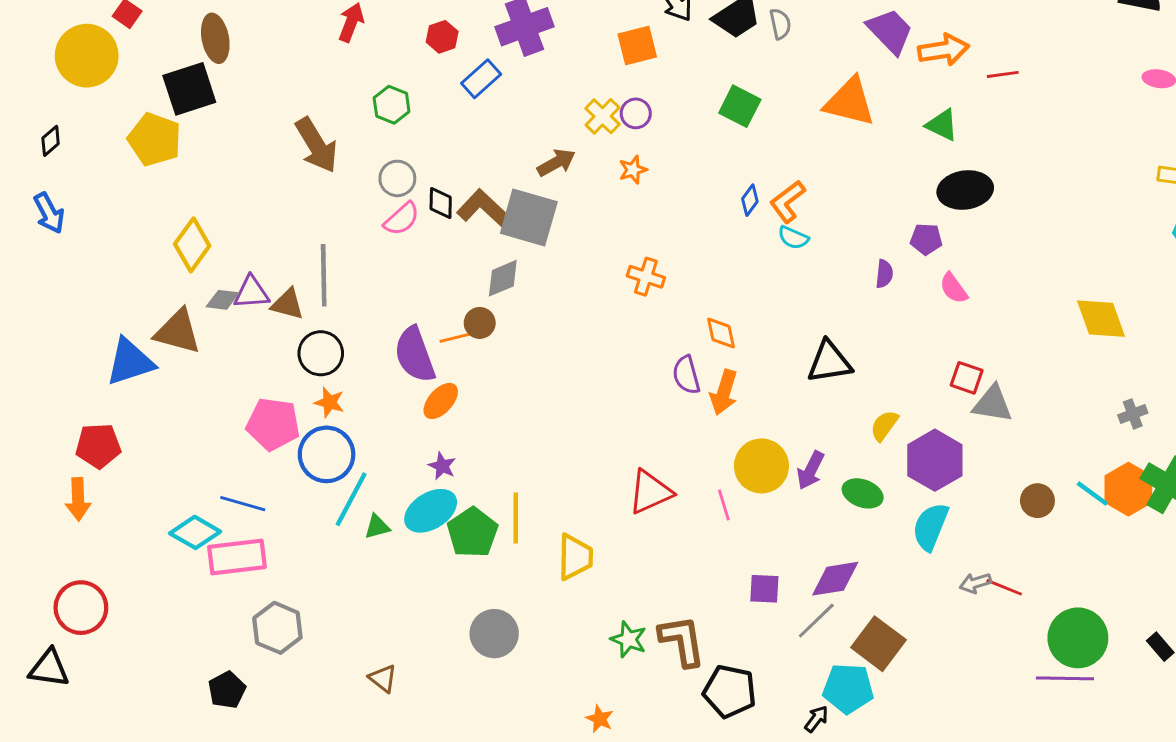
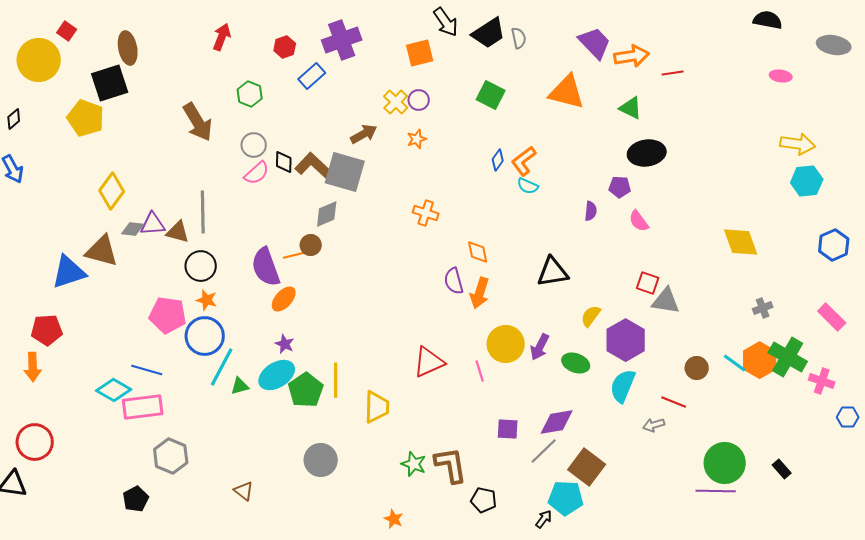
red line: (1004, 587) -> (674, 402), moved
black pentagon: (730, 691) -> (484, 500), size x0.7

